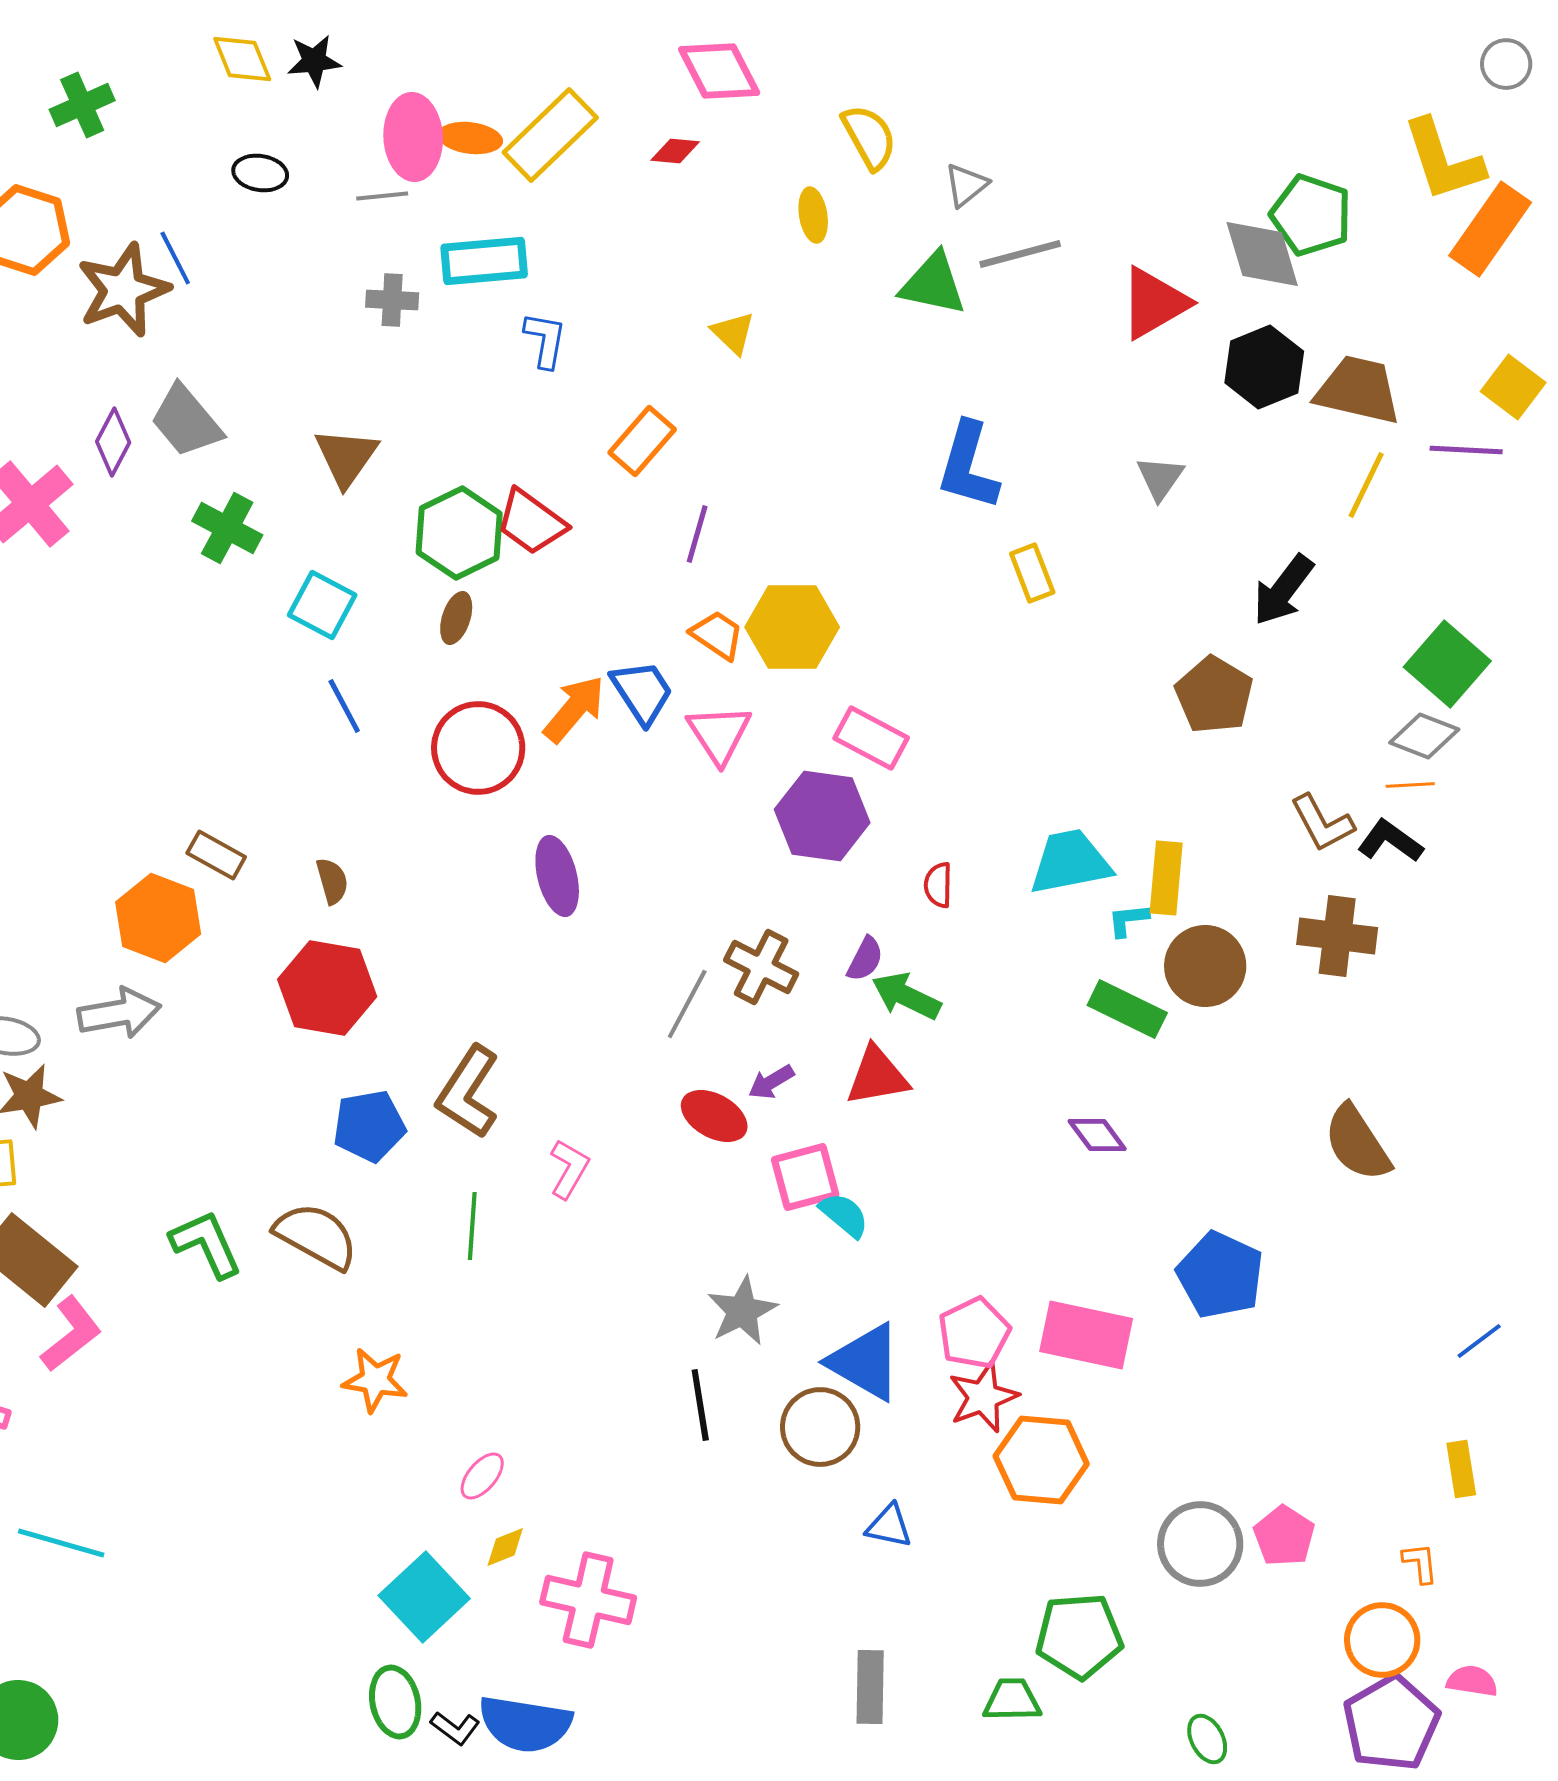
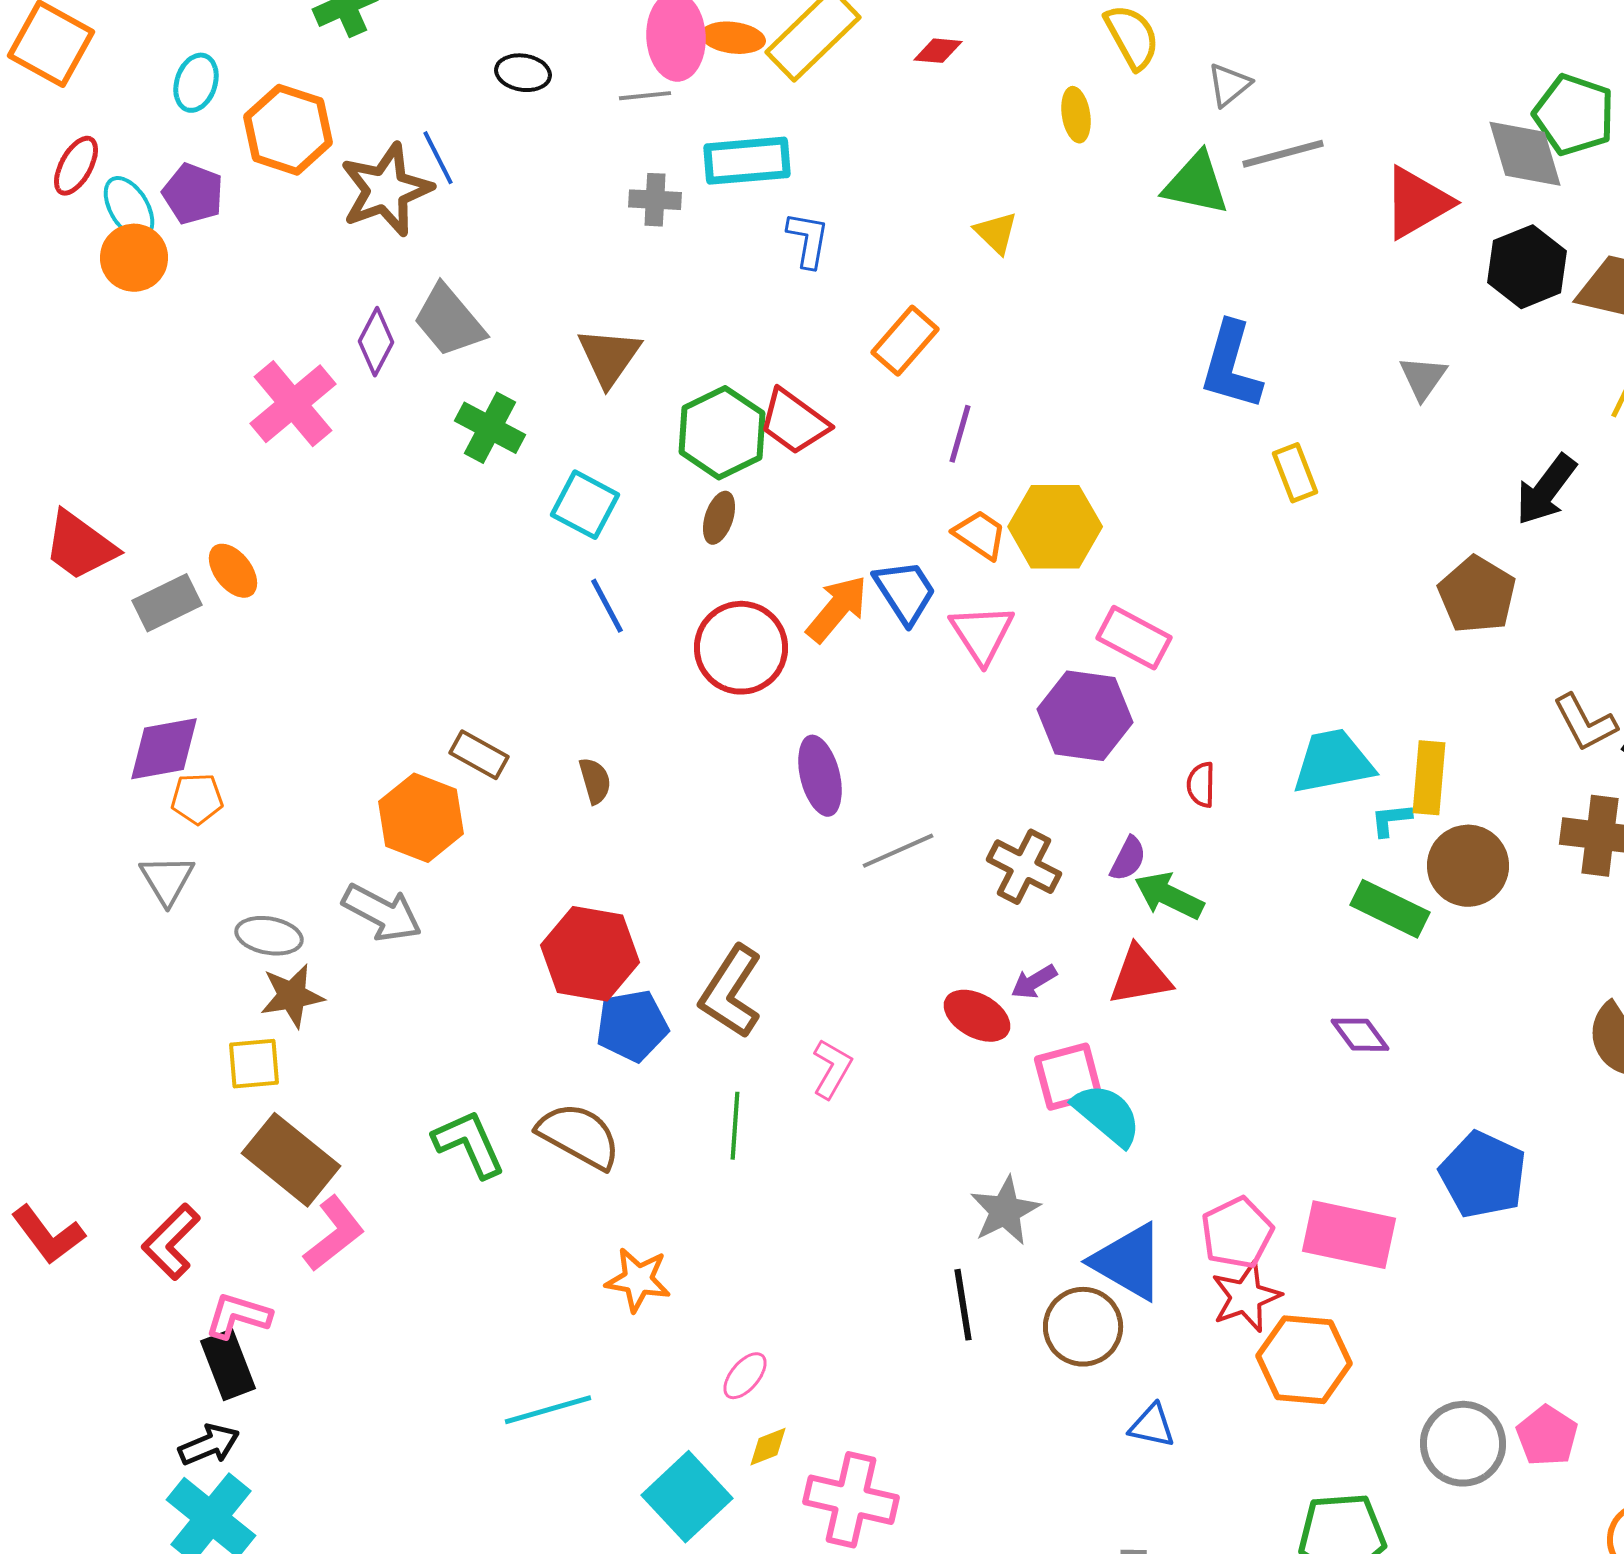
red hexagon: (327, 988) -> (590, 954), moved
gray line: (687, 1004) -> (898, 851), moved, turned 38
gray arrow: (119, 1013) -> (382, 913), turned 38
cyan semicircle: (844, 1215) -> (1107, 1115), size x1.4
cyan line: (61, 1543) -> (548, 1410), moved, turned -32

